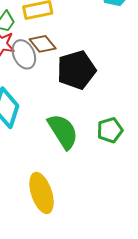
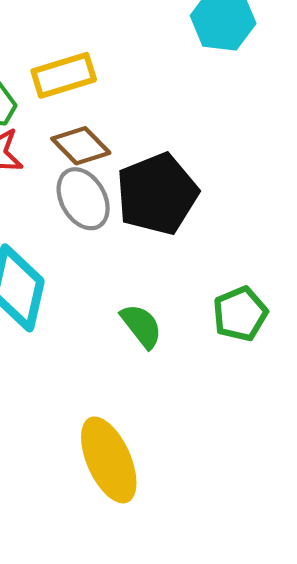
gray ellipse: (24, 54) -> (83, 199), moved
green semicircle: (63, 131) -> (141, 326), size x0.6

